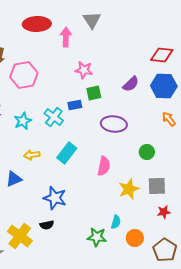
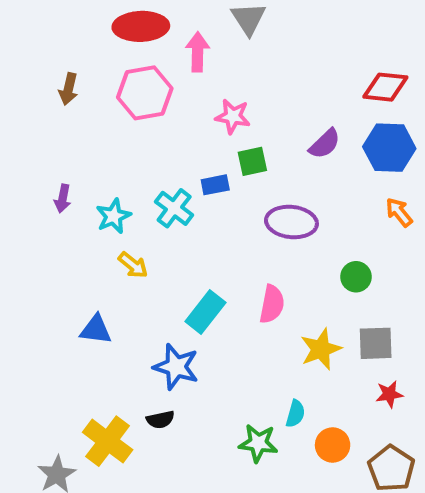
pink hexagon: (24, 75) -> (145, 93), moved
cyan rectangle: (67, 153) -> (205, 312), moved
yellow arrow: (32, 155) -> (133, 265), moved, turned -133
blue triangle: (14, 179) -> (96, 330), turned 30

